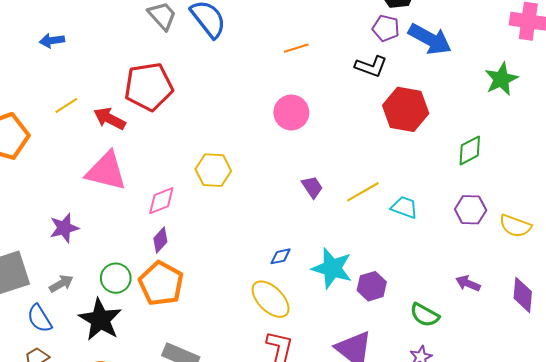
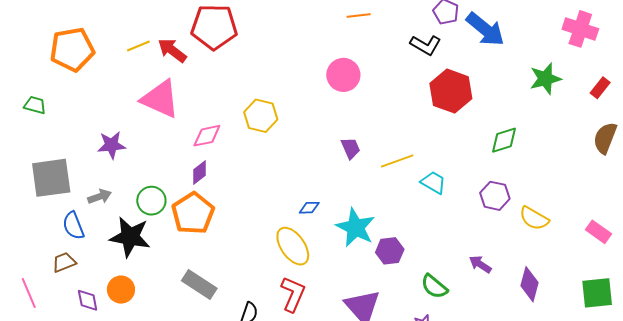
yellow line: (66, 106) -> (138, 46), moved
black star: (100, 320) -> (130, 237), turned -30

